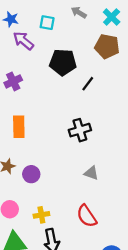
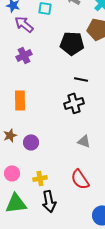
black pentagon: (63, 62) -> (72, 43), moved
purple cross: (13, 81) -> (24, 55), moved
black line: (88, 84) -> (81, 79), moved, turned 64

